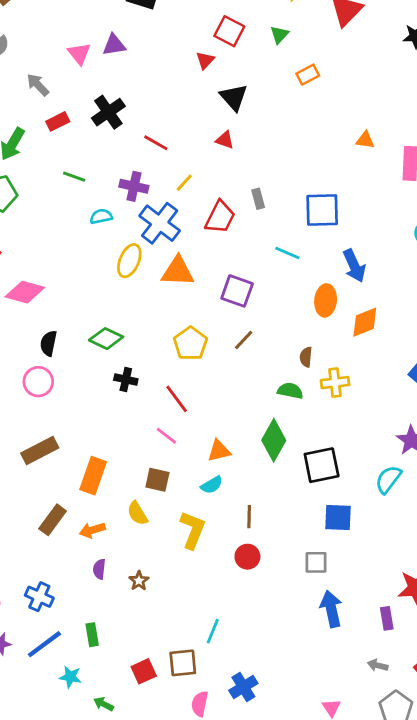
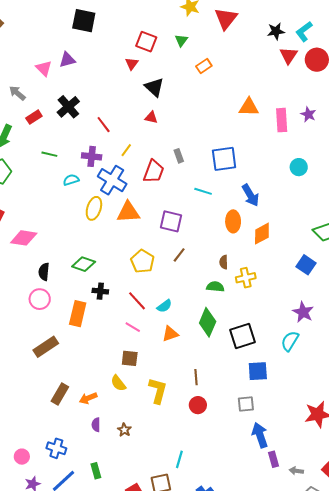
orange triangle: (365, 140) -> (249, 107), size x1.5
red line: (156, 143) -> (104, 125), turned 30
orange rectangle: (93, 476) -> (78, 314), moved
cyan semicircle: (212, 485) -> (164, 306), moved
purple rectangle: (387, 618) -> (274, 459), moved

